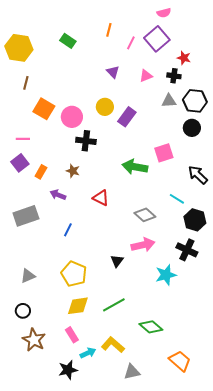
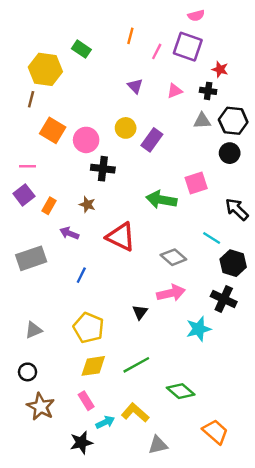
purple square: (157, 39) -> (188, 47), turned -30
yellow hexagon: (19, 48) -> (45, 69), moved
red triangle: (101, 198) -> (121, 237), size x1.5

